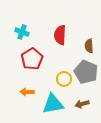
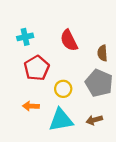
cyan cross: (22, 32) -> (25, 37), turned -32
red semicircle: (60, 35) -> (69, 40), turned -30
yellow circle: (64, 79) -> (63, 89), moved

